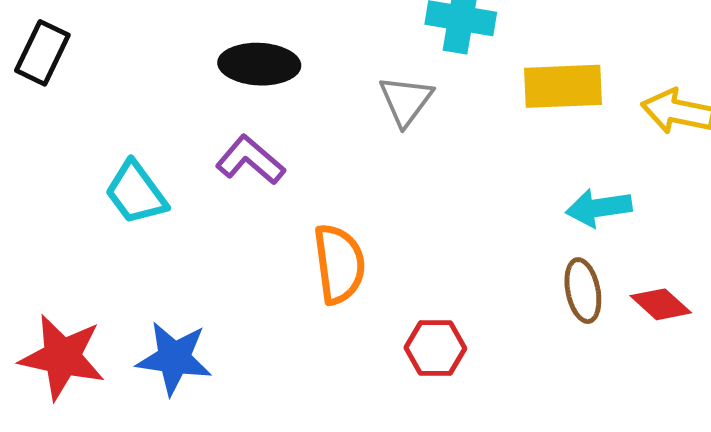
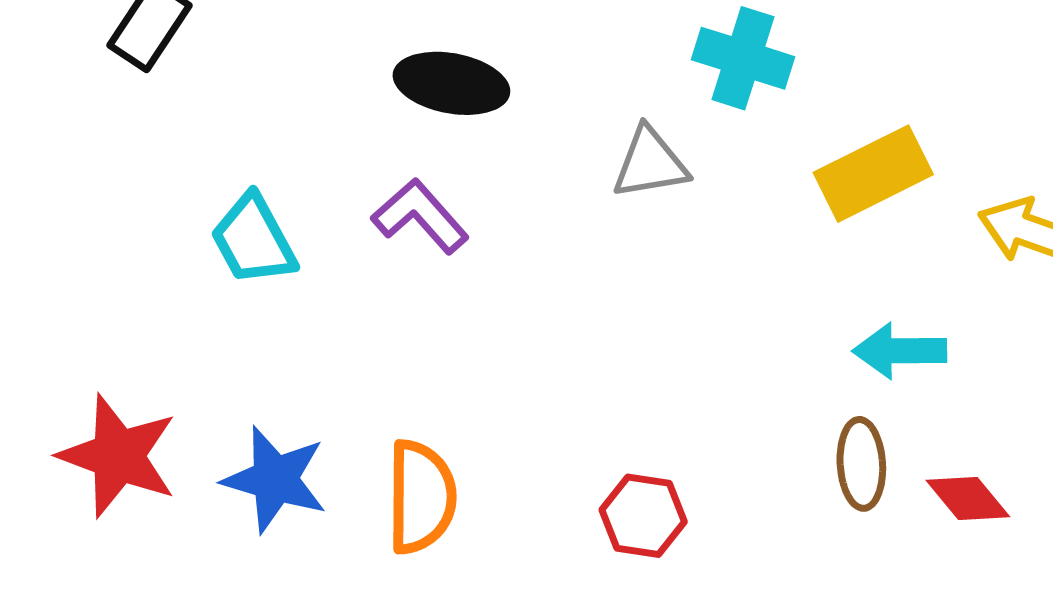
yellow rectangle: (563, 86) -> (873, 174), turned -32
gray triangle: (406, 101) -> (650, 163), turned 36
orange semicircle: (339, 264) -> (421, 497), moved

